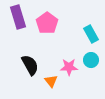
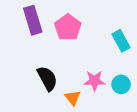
cyan circle: (91, 60) -> (121, 84), moved

